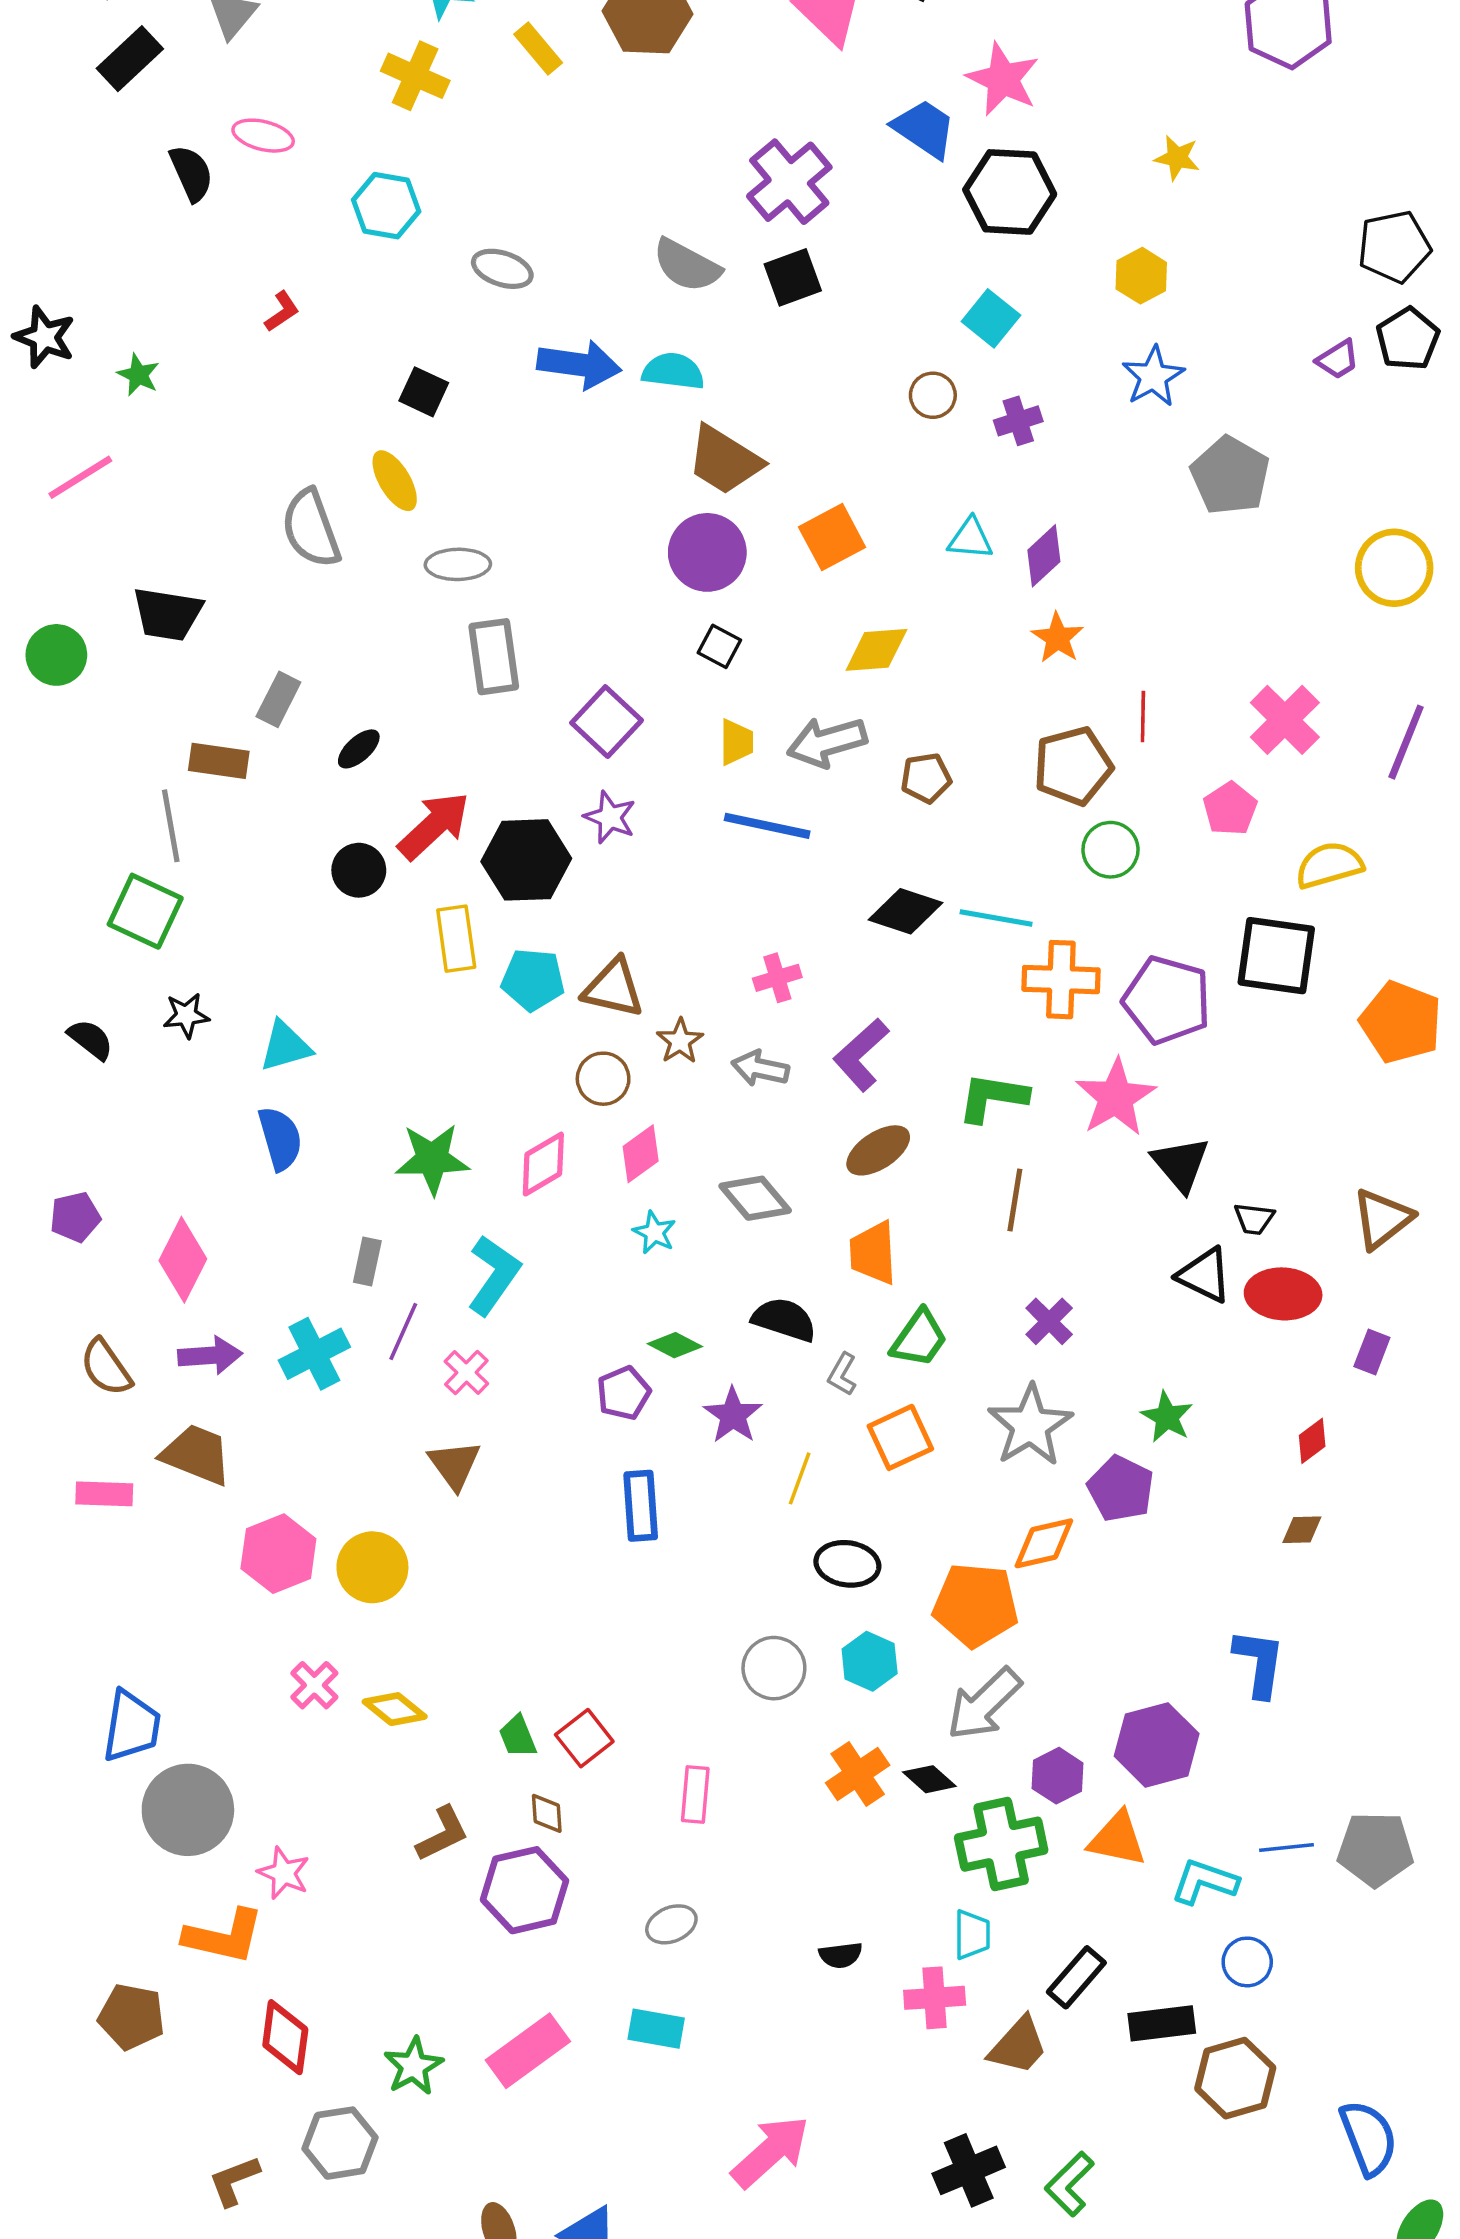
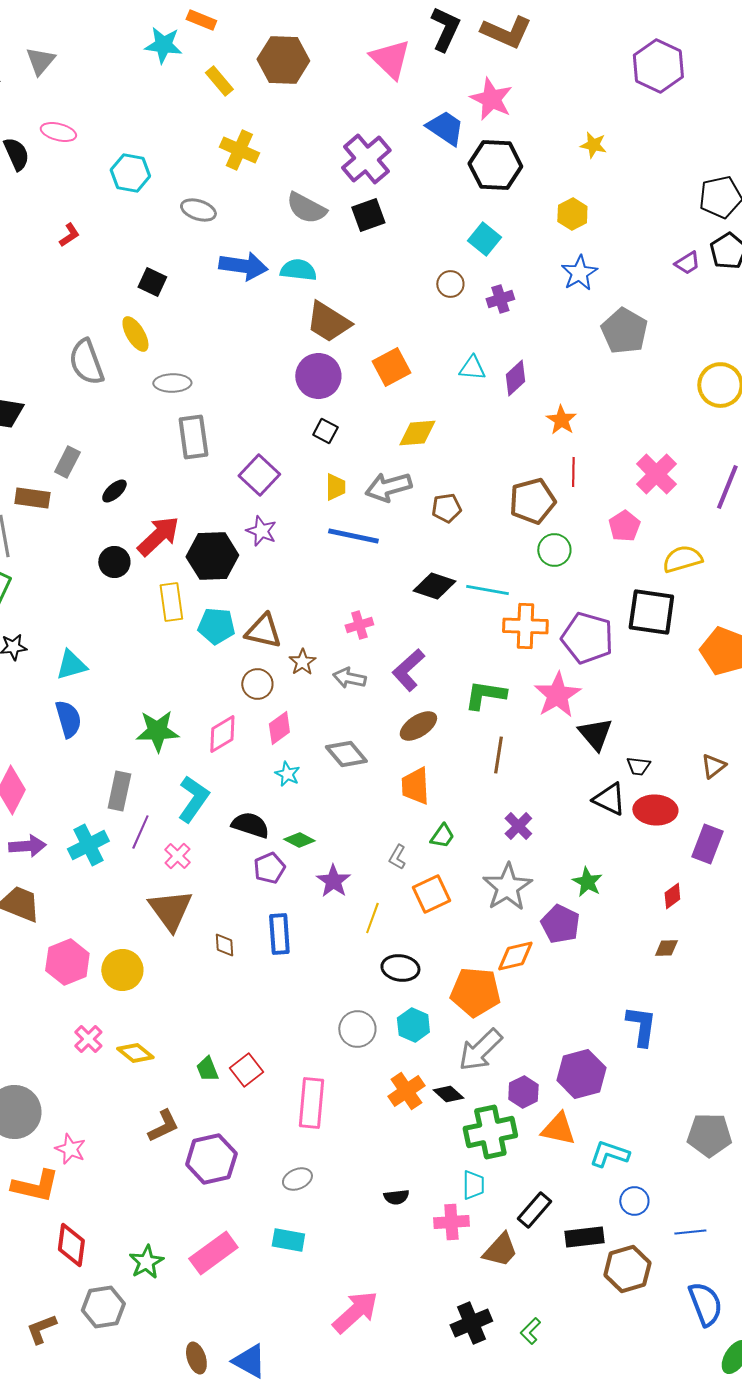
yellow cross: (415, 76) -> (239, 150), moved
orange star: (1058, 638) -> (561, 420), moved
brown triangle: (1382, 1219) -> (713, 766), size x0.7
gray rectangle: (367, 1261) -> (119, 791), size x1.4
black semicircle: (784, 1320) -> (250, 825), moved
green trapezoid: (919, 1338) -> (442, 836), size x0.7
purple rectangle: (1372, 1352) -> (707, 844), size x1.5
brown triangle: (454, 1465) -> (170, 910), size x1.4
pink rectangle: (695, 1795) -> (311, 1103), size x1.5
brown diamond: (547, 1813) -> (224, 945), moved
blue line: (1286, 1847) -> (690, 1232), moved
green L-shape: (1070, 2184) -> (530, 1331), size x0.7

